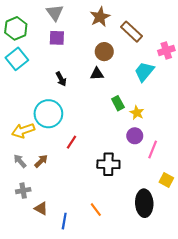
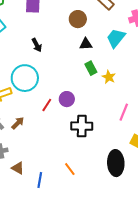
black triangle: (97, 74) -> (86, 44), moved
purple circle: (135, 136) -> (67, 99), moved

